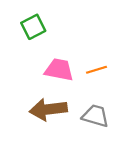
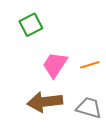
pink trapezoid: (59, 70) -> (55, 65), turned -68

